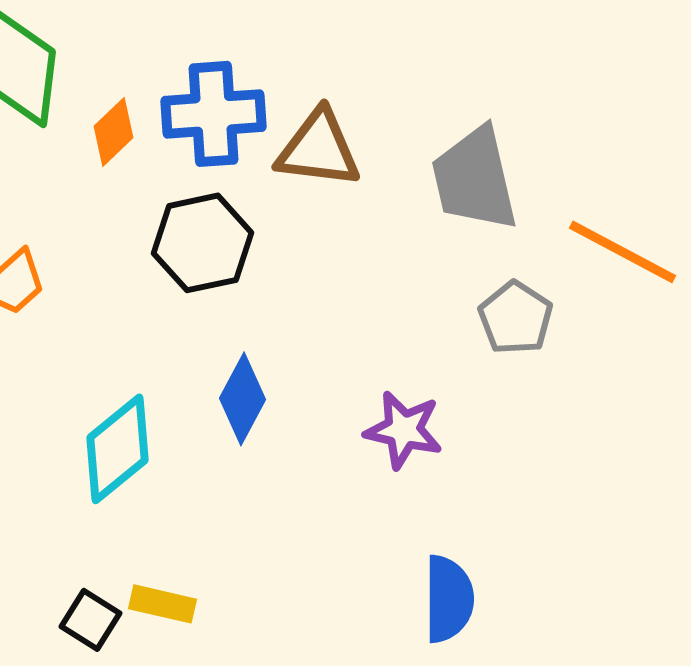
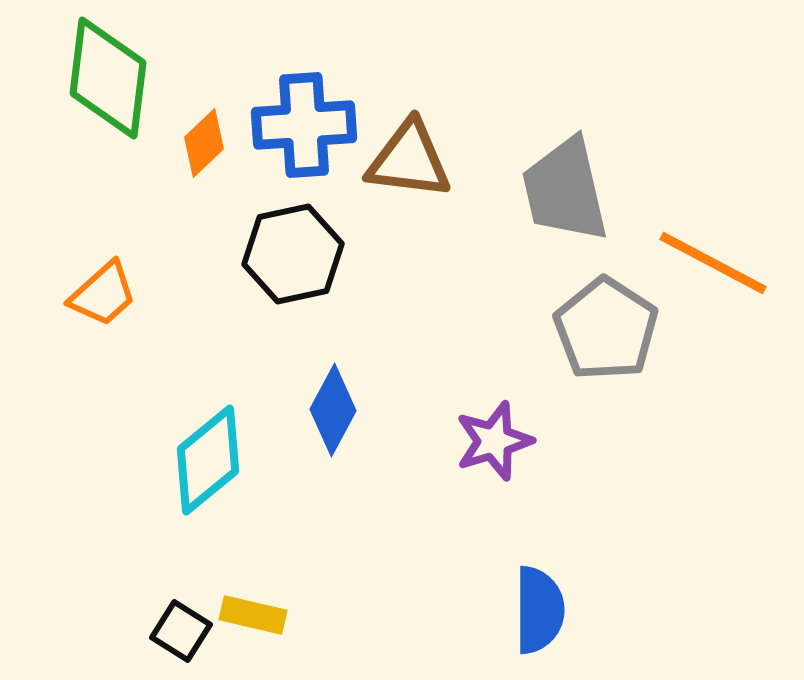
gray pentagon: (516, 318) -> (606, 329), size x1.4
purple star: (404, 430) -> (494, 441), turned -30

